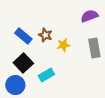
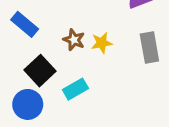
brown star: (45, 35) -> (74, 40), moved
blue rectangle: (23, 36) -> (25, 24), moved

